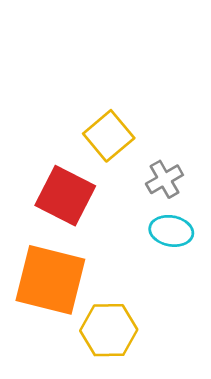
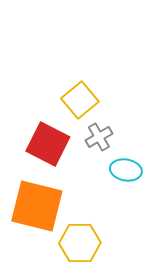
gray cross: (164, 179) -> (99, 137), moved

